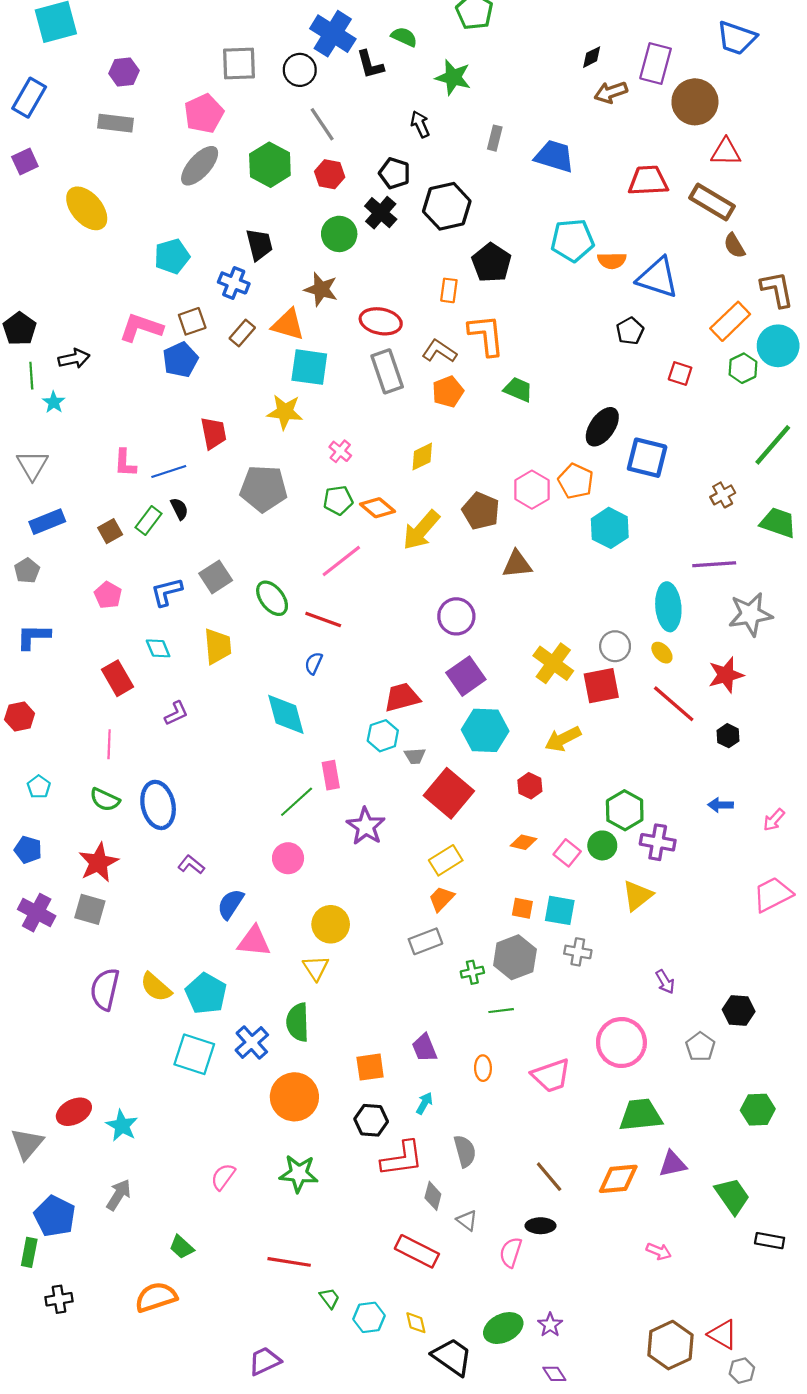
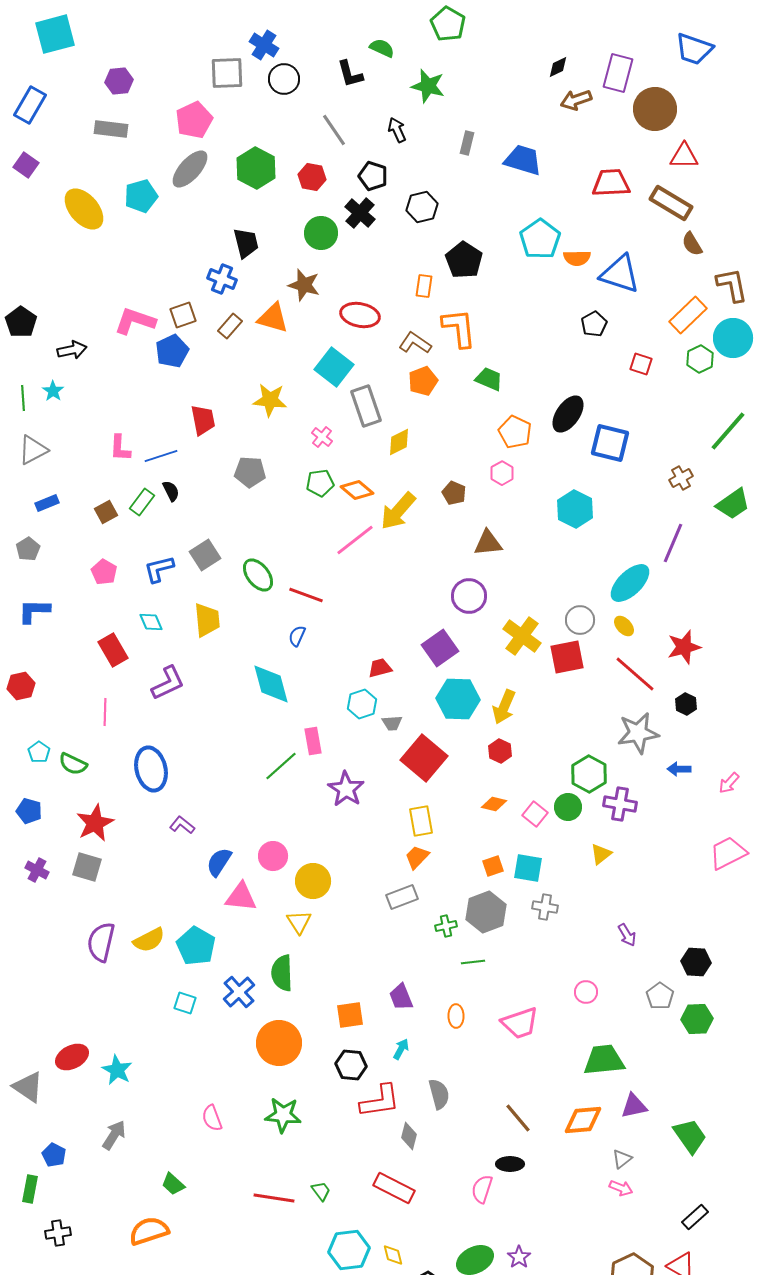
blue cross: (333, 34) -> (264, 45), moved, size x0.7
gray line: (322, 124) -> (334, 130), moved
purple square: (25, 162) -> (26, 165), turned -30
black hexagon: (447, 206) -> (422, 207), size x0.7
cyan pentagon: (572, 240) -> (540, 239), turned -30
cyan pentagon: (172, 256) -> (141, 196), moved
cyan square: (309, 367) -> (334, 367), moved, turned 30
gray rectangle: (387, 371) -> (366, 406), moved
green line: (31, 376) -> (23, 398), moved
gray triangle: (32, 465) -> (33, 450), turned 32
orange pentagon: (576, 481) -> (515, 432), moved
gray pentagon: (264, 489) -> (250, 472), size x0.7
pink hexagon: (532, 490) -> (502, 473), size x0.7
brown pentagon: (481, 511) -> (454, 493), size x0.7
blue rectangle: (47, 522) -> (47, 503), size x0.7
green trapezoid: (778, 523) -> (733, 504), turned 126
pink line: (341, 561) -> (355, 540), moved
purple line: (714, 564) -> (673, 543), turned -63
cyan ellipse: (668, 607) -> (630, 583), turned 51
gray star: (750, 614) -> (638, 733), moved
purple circle: (456, 616) -> (469, 596), moved
red trapezoid: (402, 697) -> (380, 668), size x0.7
purple L-shape: (176, 713) -> (168, 683), size x1.5
yellow arrow: (563, 739) -> (504, 707), moved, turned -40
green semicircle: (105, 800) -> (73, 764), moved
pink circle: (288, 858) -> (273, 856), moved
yellow rectangle: (446, 860) -> (421, 821), turned -68
yellow triangle: (637, 895) -> (601, 854), size x0.7
orange square: (522, 908) -> (493, 866), turned -30
purple cross: (37, 913) -> (37, 870), size x0.7
yellow semicircle: (156, 987) -> (149, 940), turned -68
pink circle: (621, 1043) -> (586, 992), size x0.5
cyan square: (194, 1054) -> (185, 1003), size x0.6
green hexagon: (758, 1110) -> (697, 1019), moved
gray triangle: (27, 1144) -> (28, 1087), turned -36
pink semicircle: (223, 1177) -> (212, 1118), turned -56
blue pentagon: (55, 1216) -> (54, 1155), size x0.6
gray triangle: (467, 1220) -> (622, 1159), moved, turned 45
black rectangle: (770, 1241) -> (695, 1217), moved, turned -52
green trapezoid: (330, 1298) -> (321, 1191), moved
cyan hexagon: (369, 1317) -> (349, 1250), size x1.4

